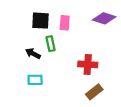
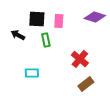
black arrow: (33, 54) -> (18, 35), moved
red cross: (88, 64) -> (80, 59), turned 36

